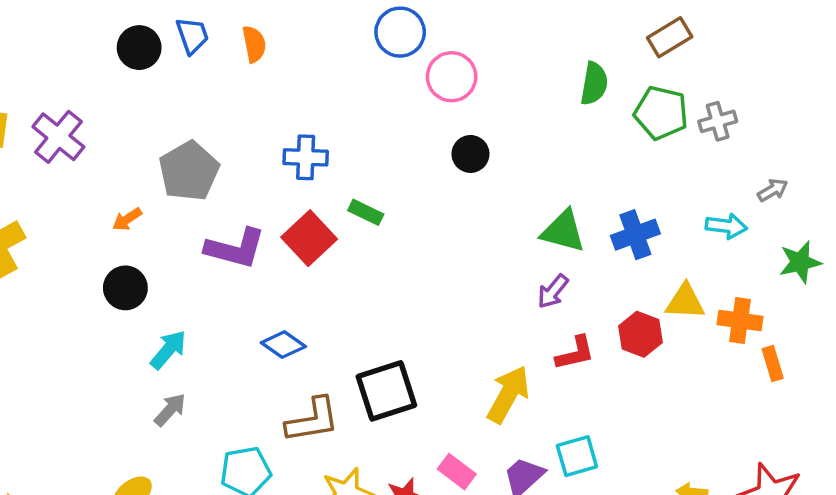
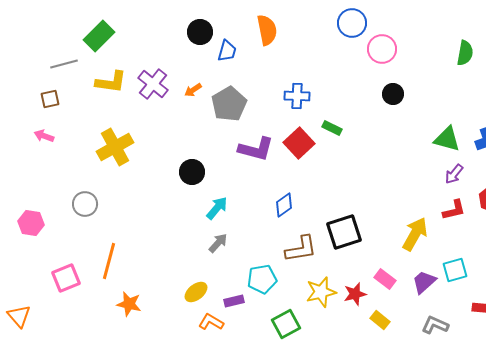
blue trapezoid: (192, 36) -> (227, 51), moved, turned 35
orange semicircle: (254, 44) -> (267, 30), size x1.4
orange arrow: (127, 219) -> (193, 90), moved
purple arrow: (553, 291) -> (454, 174), moved
blue diamond: (283, 345) -> (284, 205), turned -70

